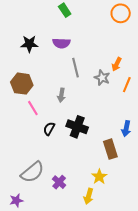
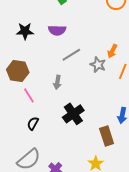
gray line: (75, 68) -> (71, 55), turned 72
black cross: (77, 127) -> (73, 114), turned 35
black semicircle: (49, 129) -> (33, 124), moved

